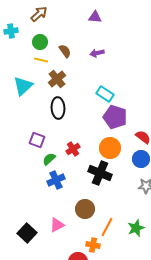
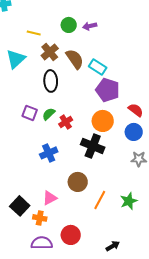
green circle: (40, 42) -> (69, 25), moved
brown semicircle: (65, 51) -> (75, 59), moved, size x1.5
green semicircle: (49, 159) -> (49, 114), moved
orange cross: (93, 245) -> (40, 218), moved

